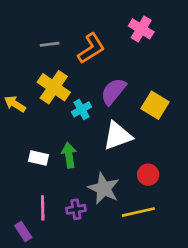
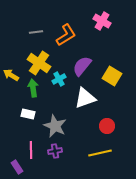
green arrow: (69, 155) -> (33, 88), moved
gray star: (104, 189) -> (55, 126), moved

